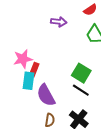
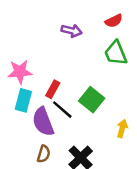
red rectangle: (34, 70) -> (53, 89), moved
black line: (81, 90) -> (62, 110), moved

